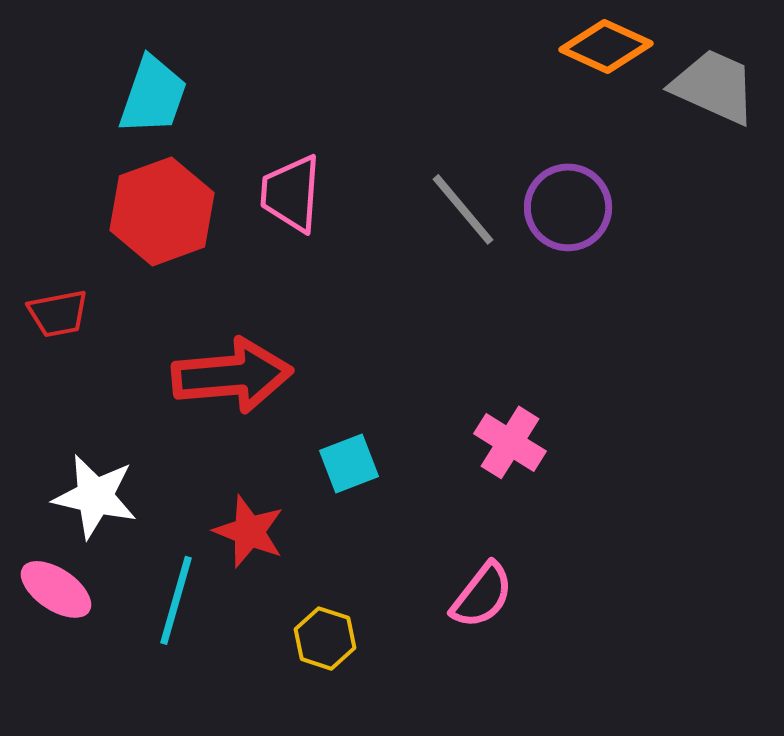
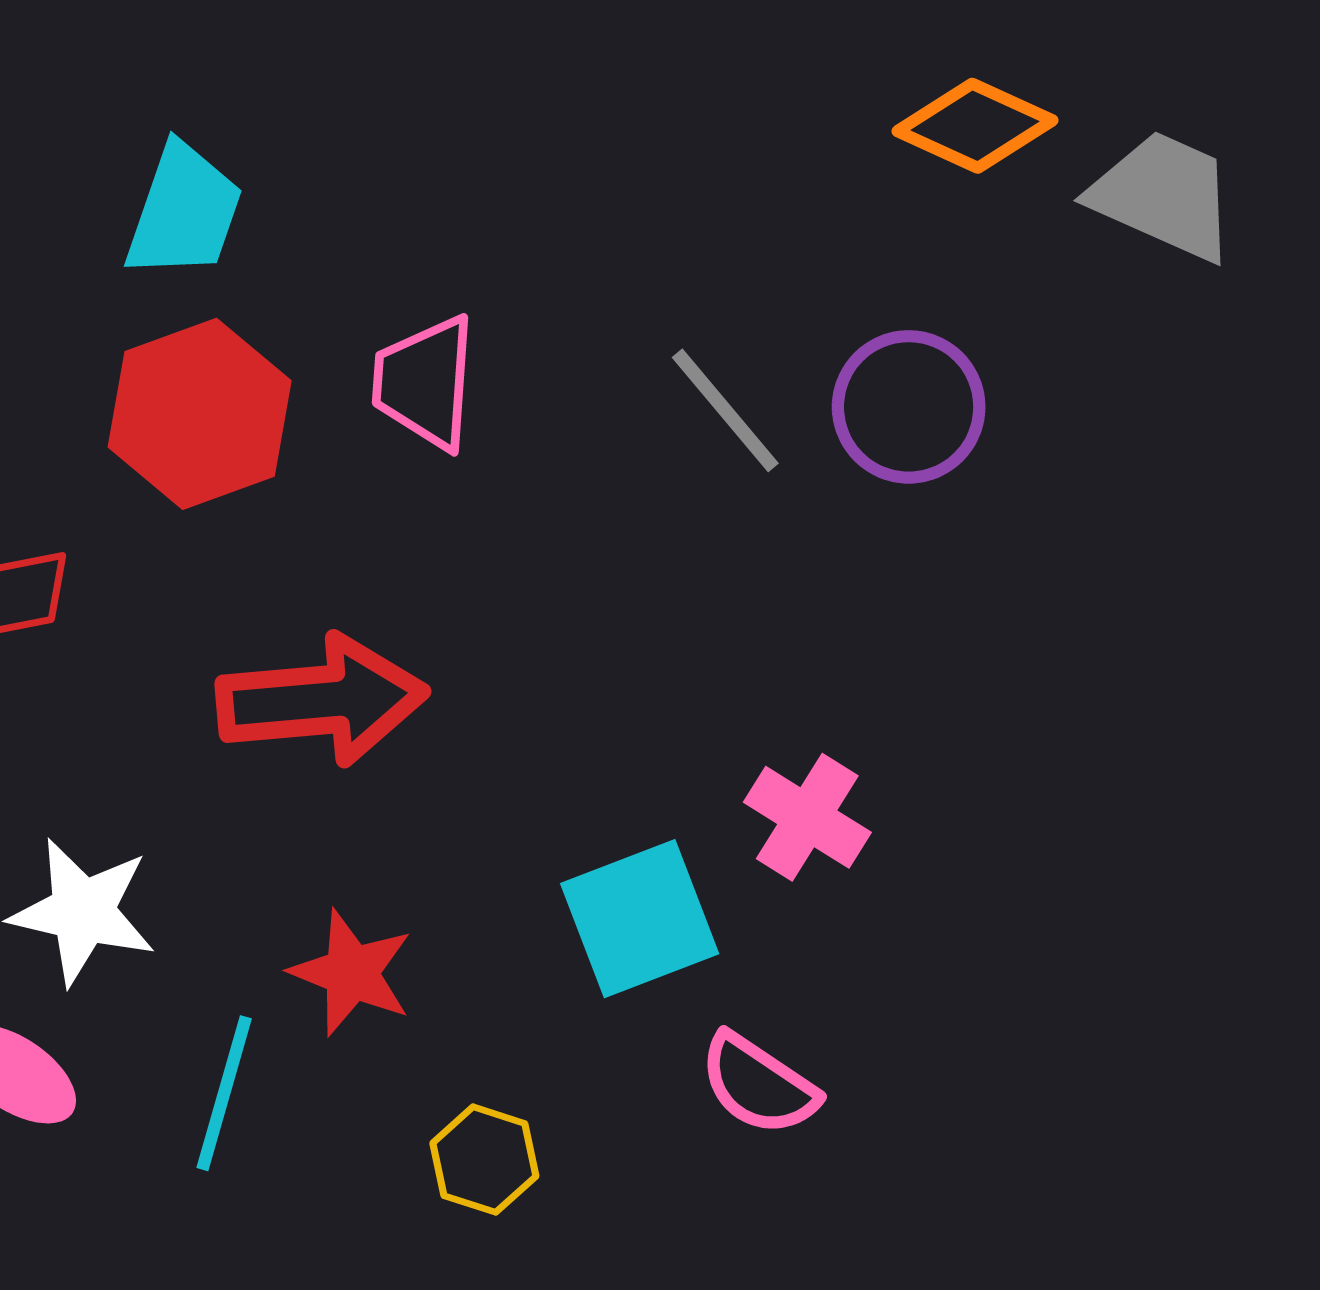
cyan square: (349, 463) -> (640, 919), moved, size x1.5
pink semicircle: (482, 595) -> (758, 1084), turned 86

